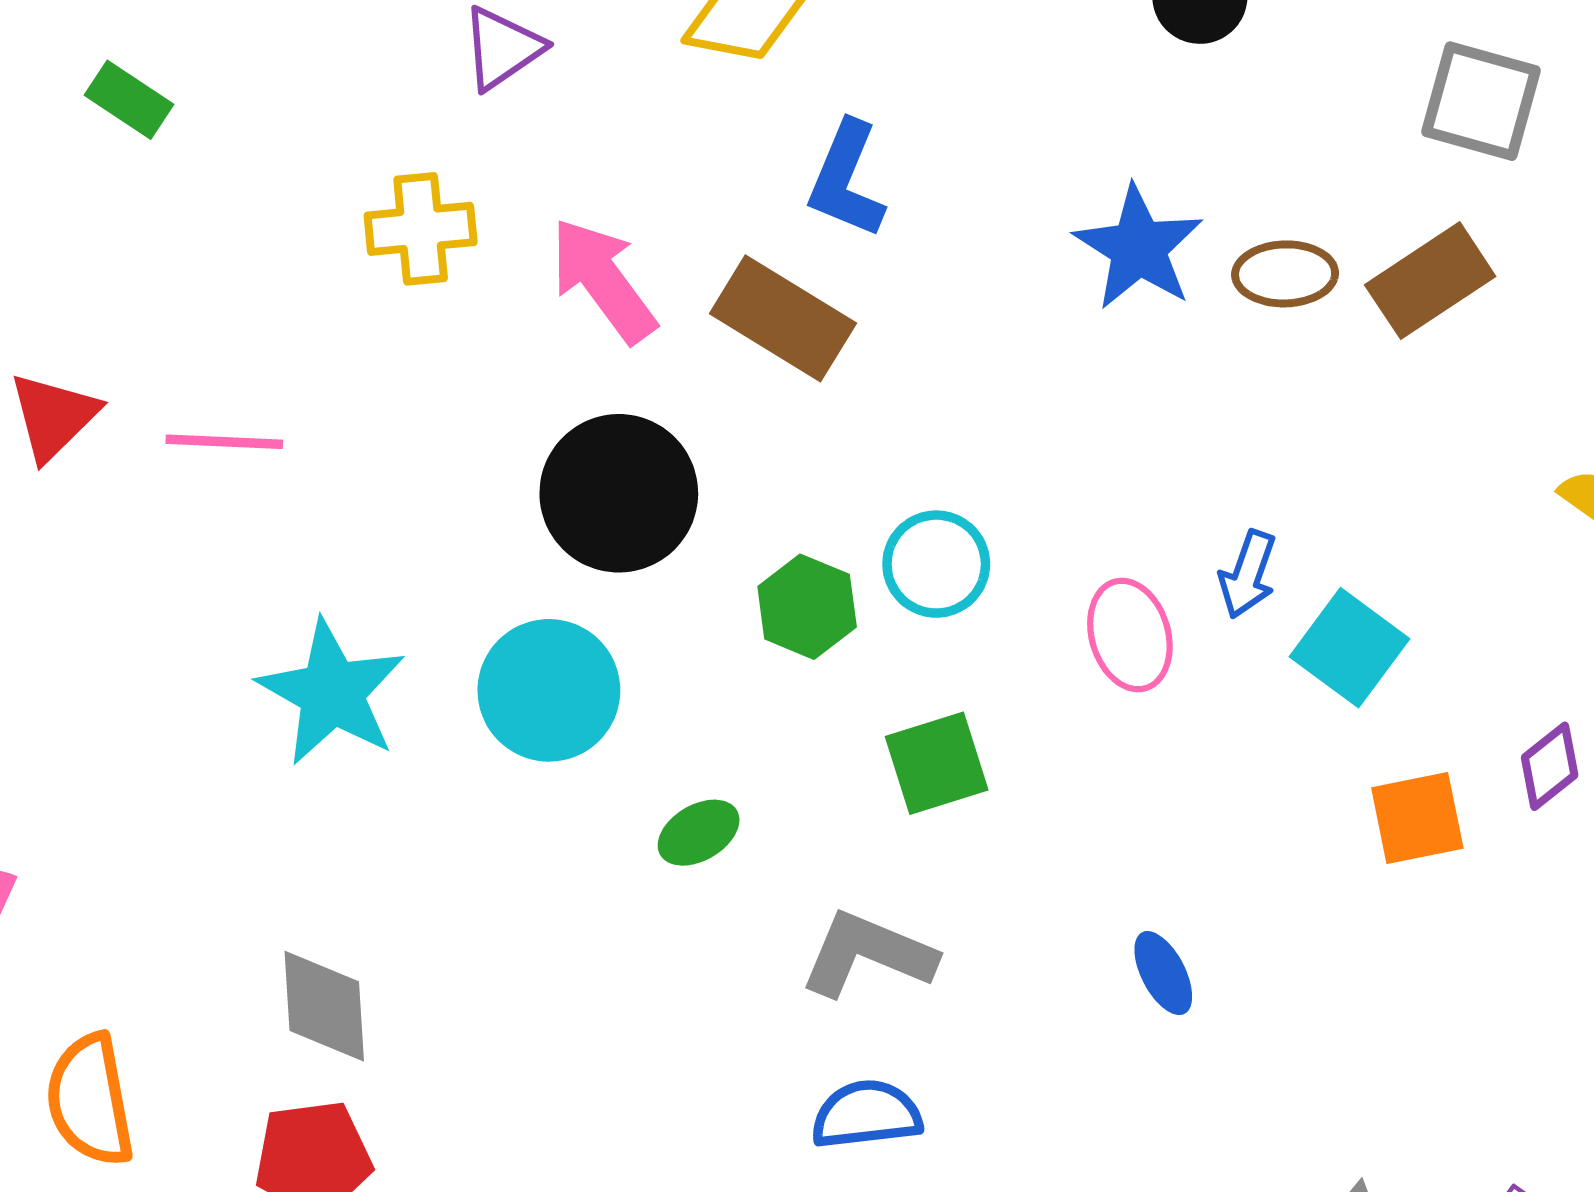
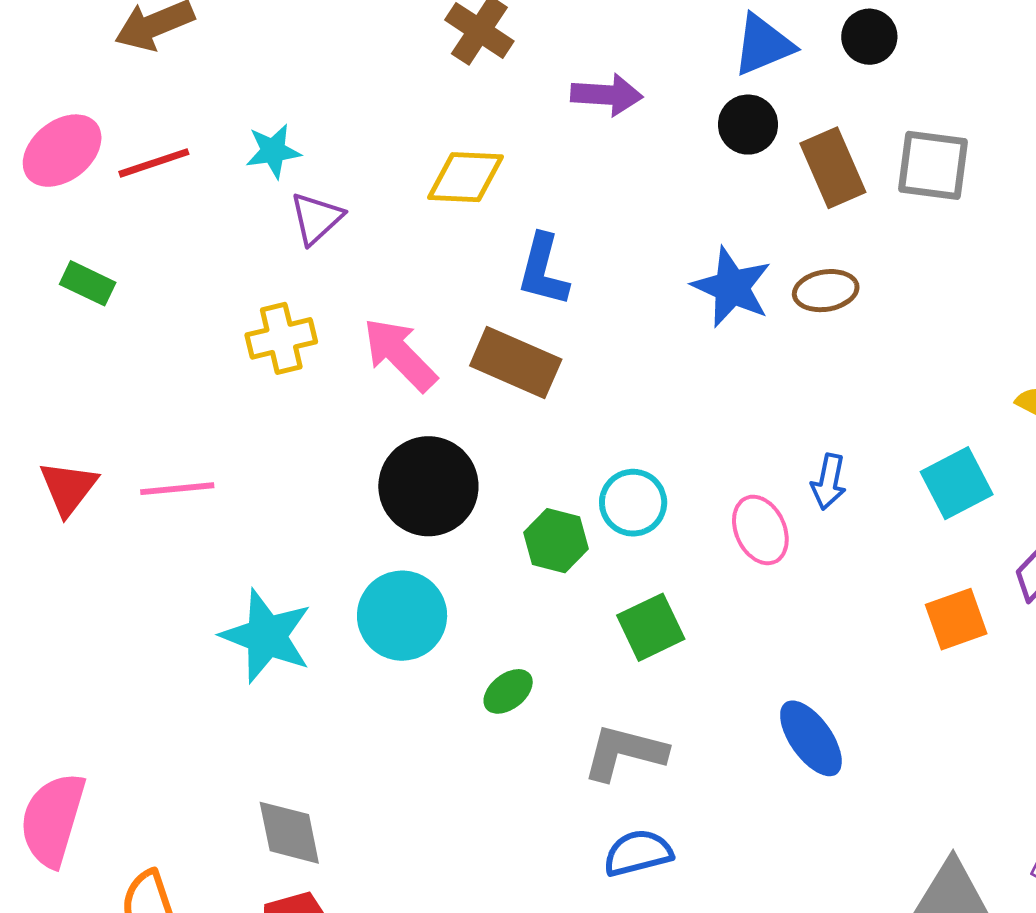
brown rectangle: (1430, 281) -> (833, 168), moved, turned -72
cyan square: (1349, 648) -> (957, 483), moved, turned 34
blue ellipse: (1163, 973) -> (811, 738), size x1.5

